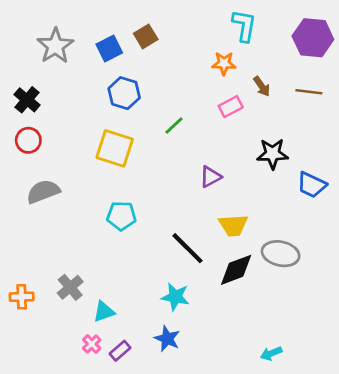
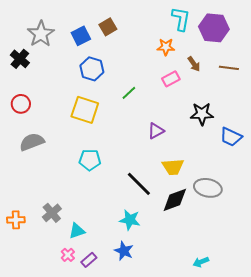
purple hexagon: (313, 38) -> (214, 28), moved
black cross: (27, 100) -> (20, 59), moved

